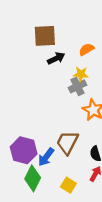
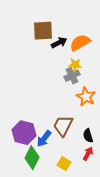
orange semicircle: (86, 49) -> (80, 43), size x1.5
black arrow: (56, 58) -> (59, 43), moved

